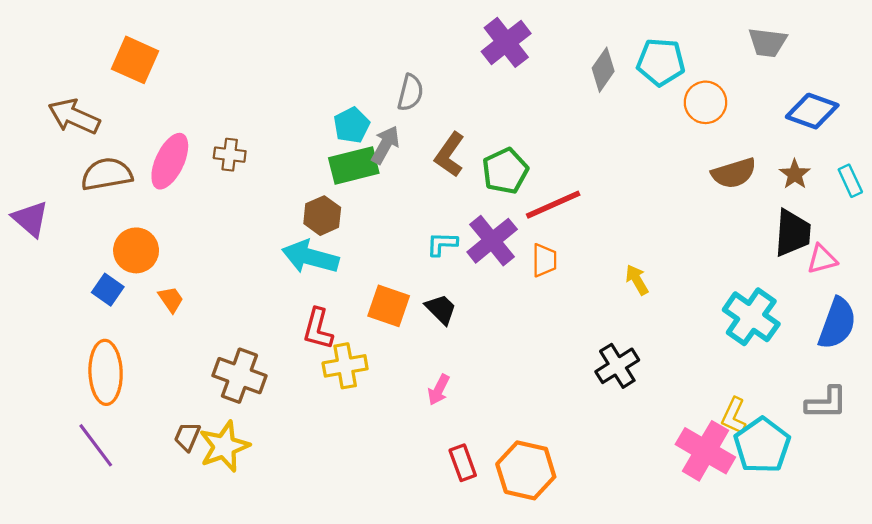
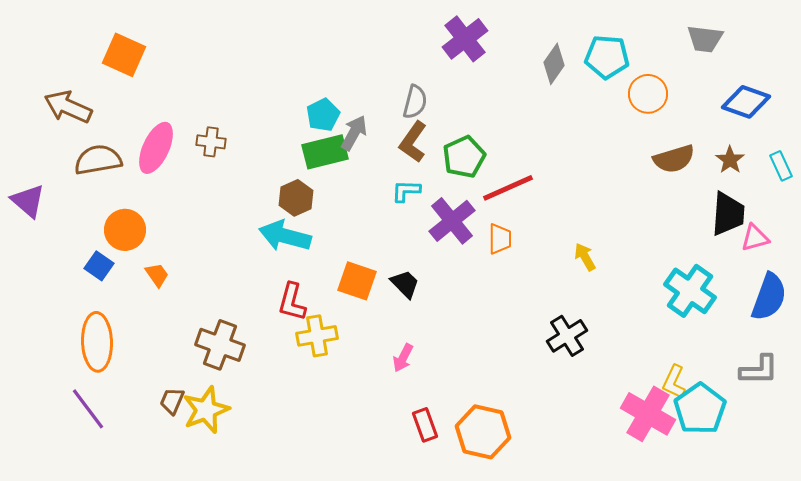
gray semicircle: (410, 93) -> (415, 102), moved
cyan L-shape: (442, 244) -> (406, 191), moved

